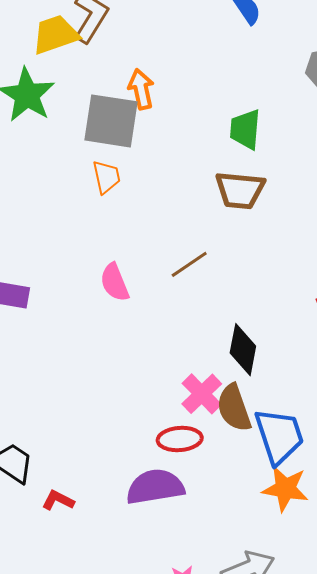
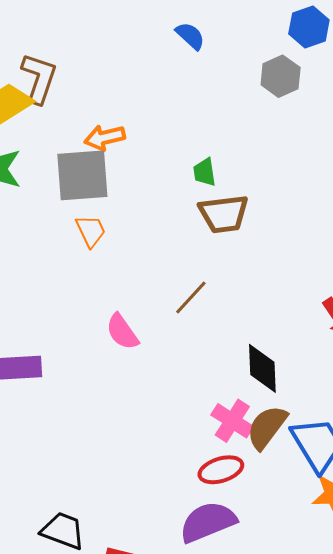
orange arrow: (141, 89) -> (105, 138), turned -78
green trapezoid: (245, 129) -> (205, 172), moved, size x0.7
brown semicircle: (234, 408) -> (267, 427), turned 69

